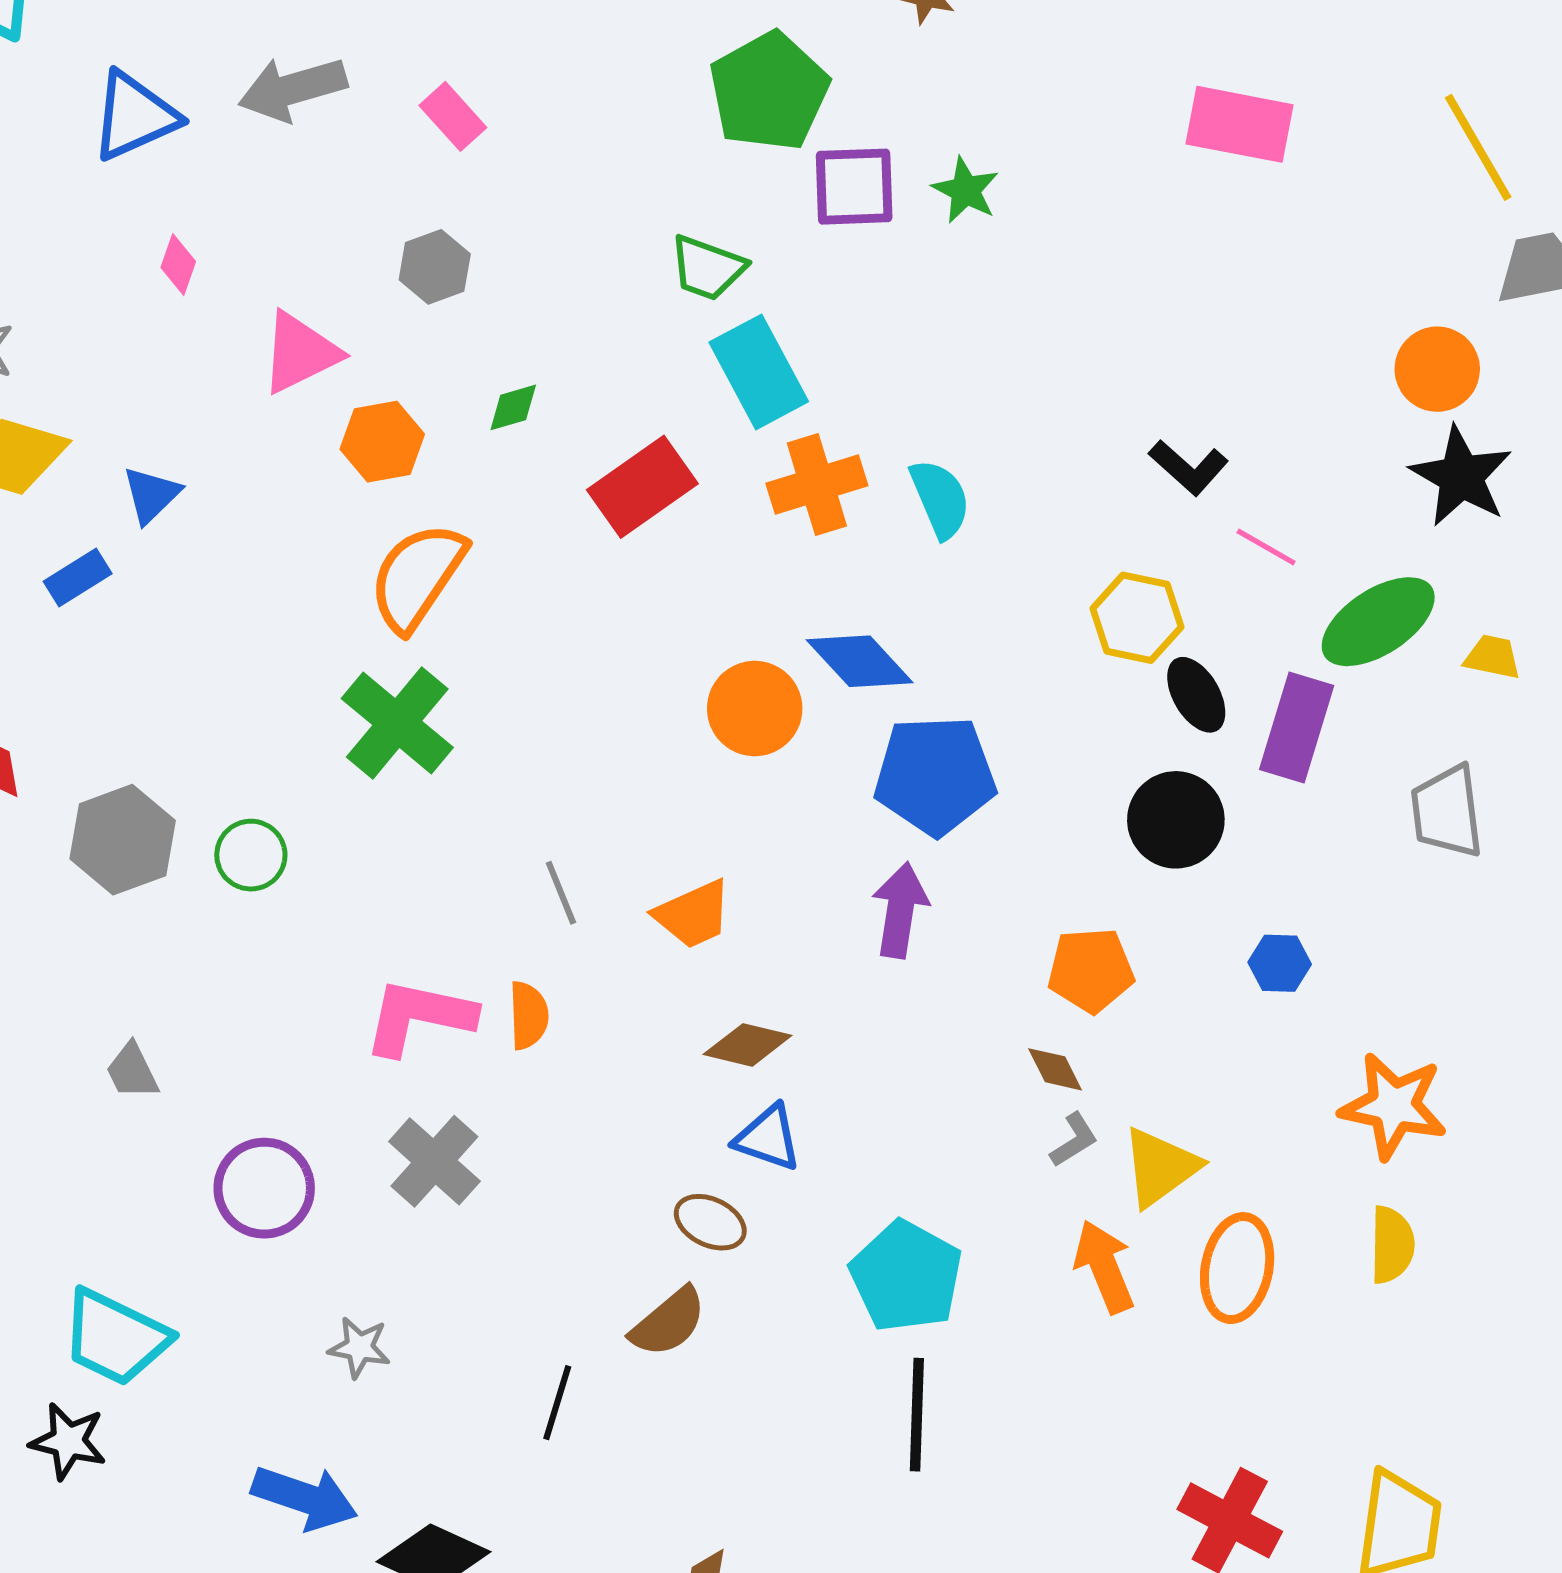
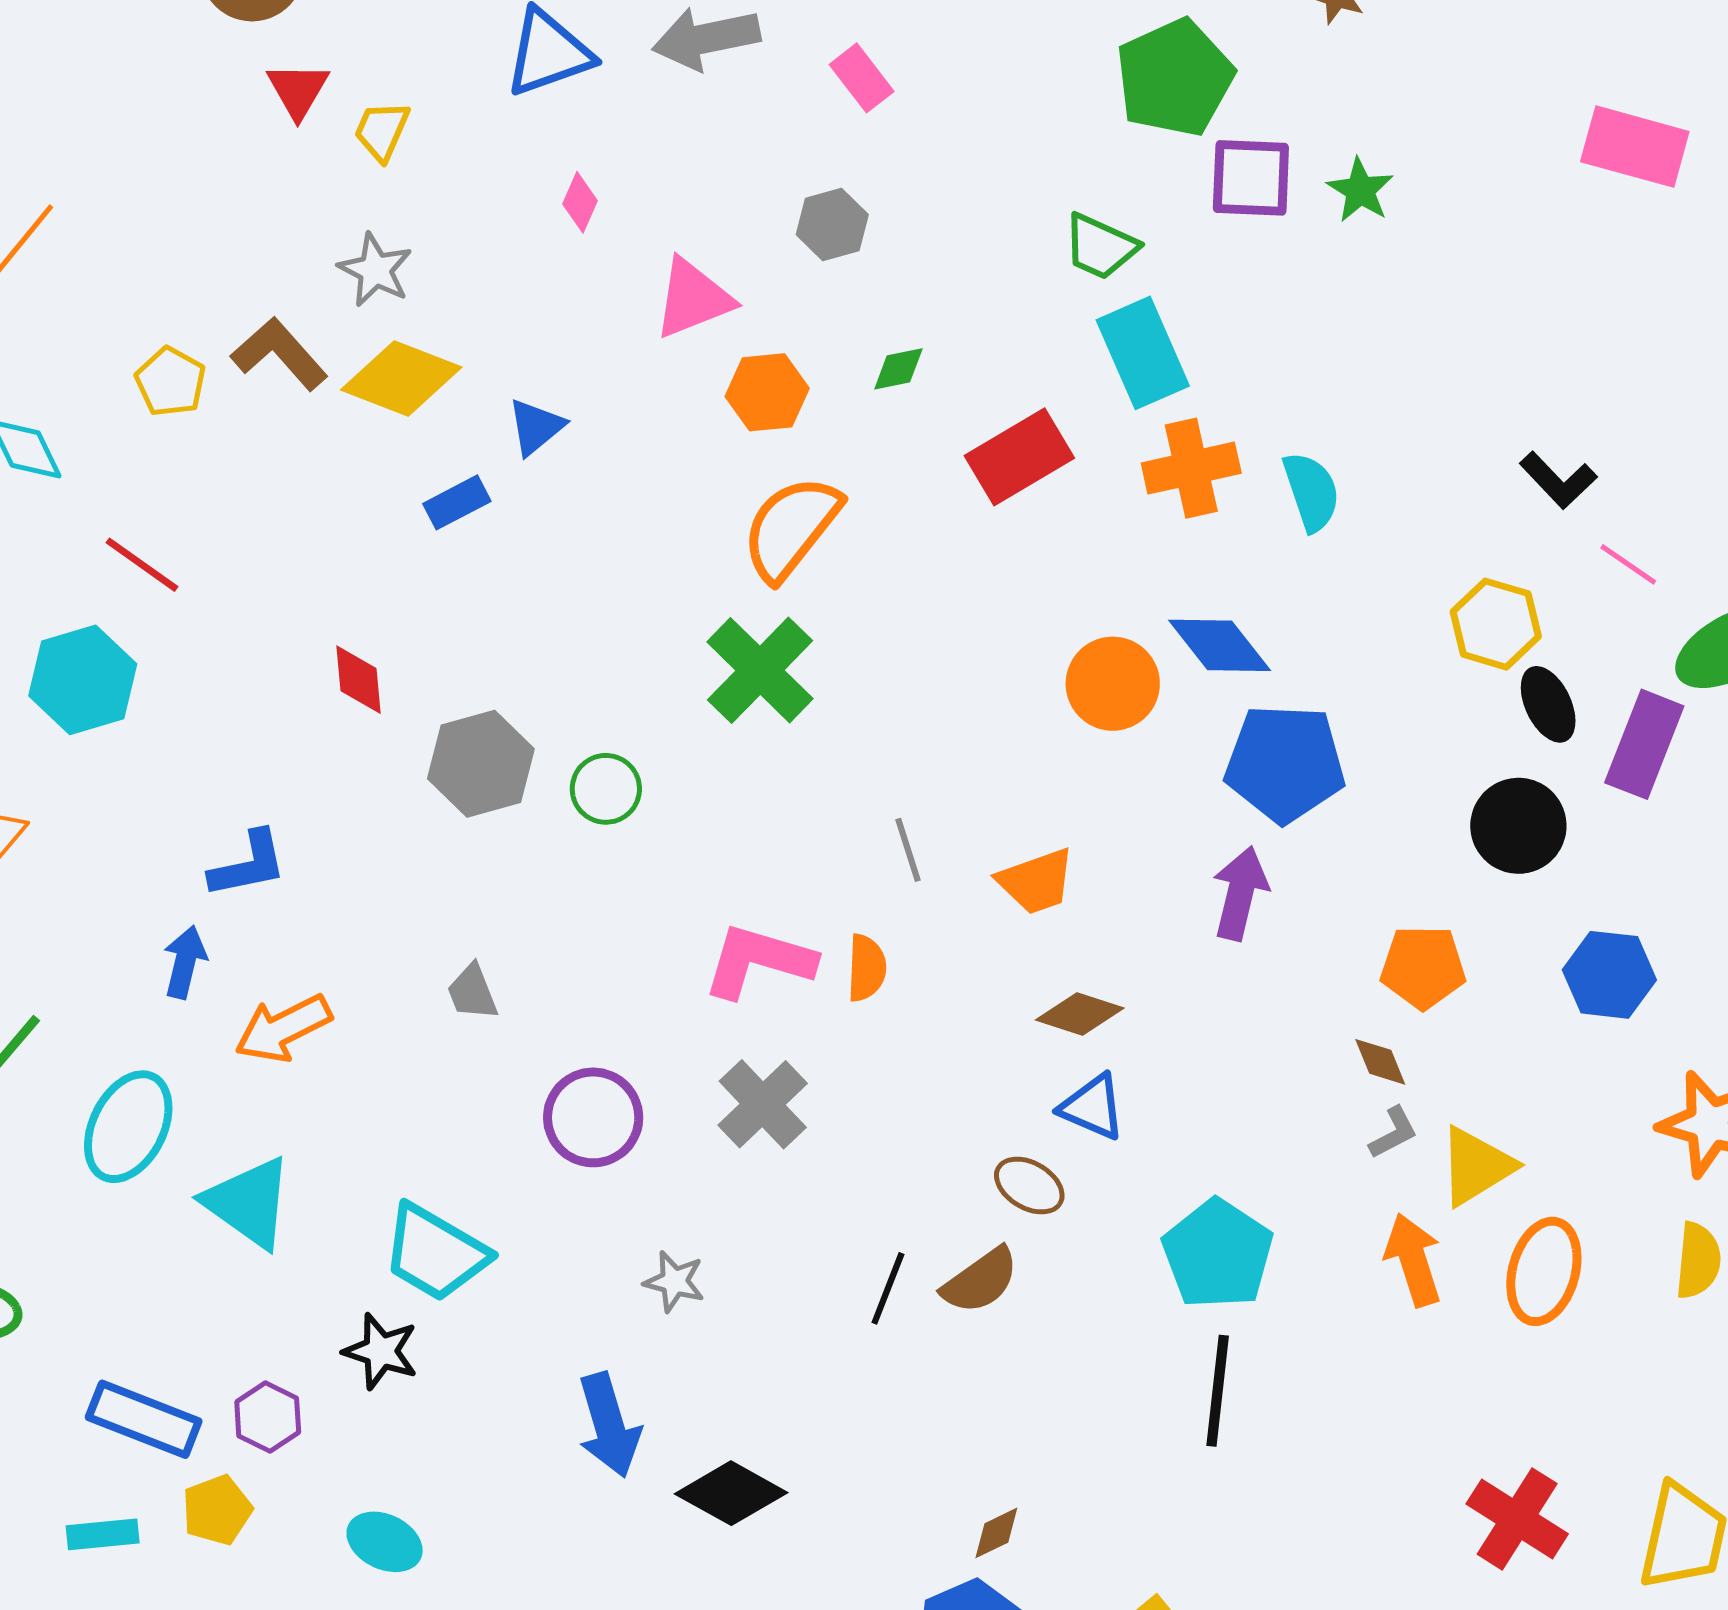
blue hexagon: (1280, 963) -> (1609, 975), size x1.5
black line: (557, 1403) -> (888, 1288), moved
blue arrow: (305, 1498) -> (609, 1425), turned 50

